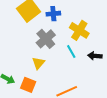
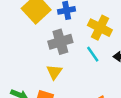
gray cross: (46, 39) -> (60, 42), turned 30

